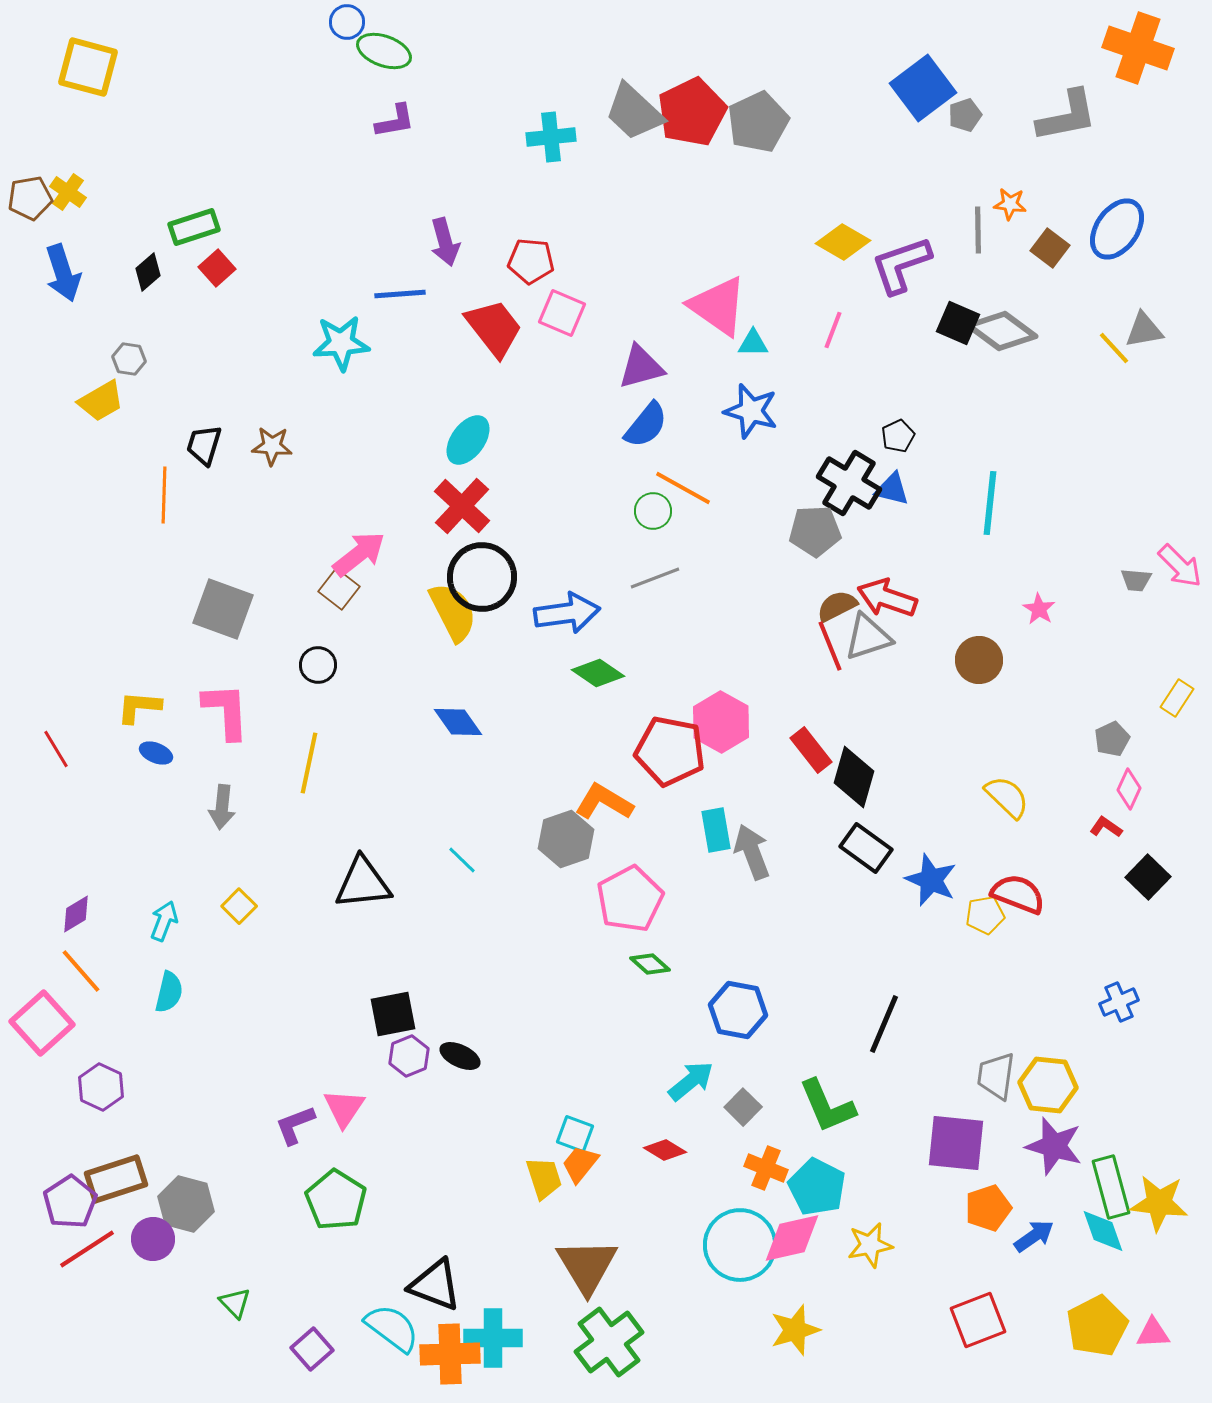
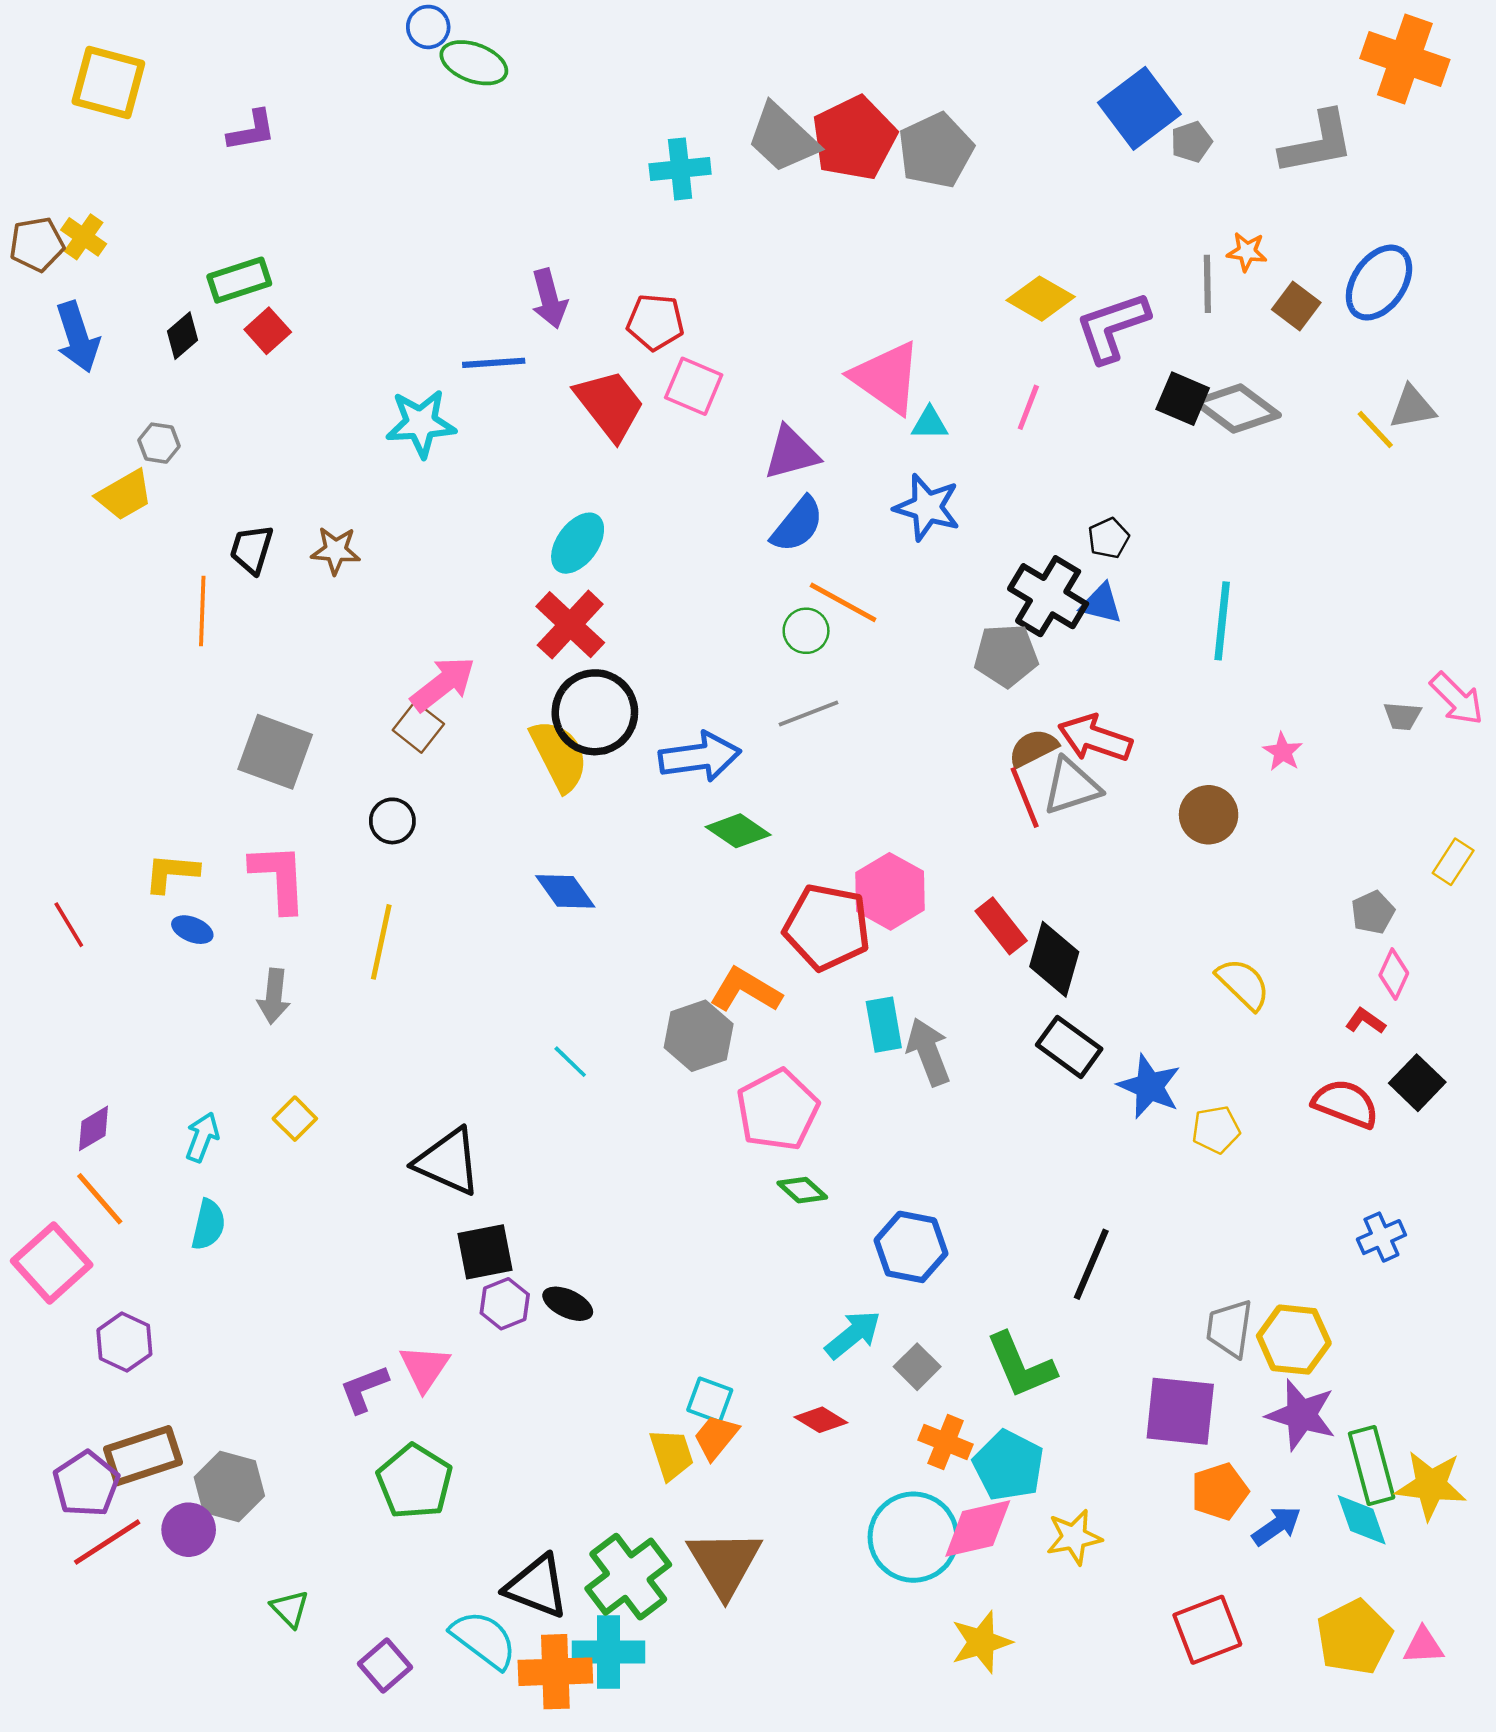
purple L-shape: (395, 121) -> (252, 131), moved
black triangle: (363, 883) -> (448, 1162), moved, turned 30
red semicircle: (1018, 894) -> (1346, 1104), moved
green cross: (609, 1342) -> (628, 1577), moved

